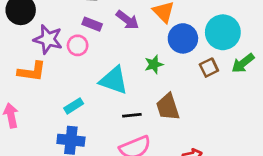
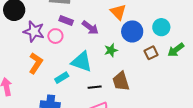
purple arrow: (127, 20) -> (90, 28), moved
cyan circle: (223, 32) -> (161, 27), size x0.7
orange L-shape: (32, 71) -> (36, 63), moved, turned -65
cyan rectangle: (74, 106) -> (62, 78), moved

